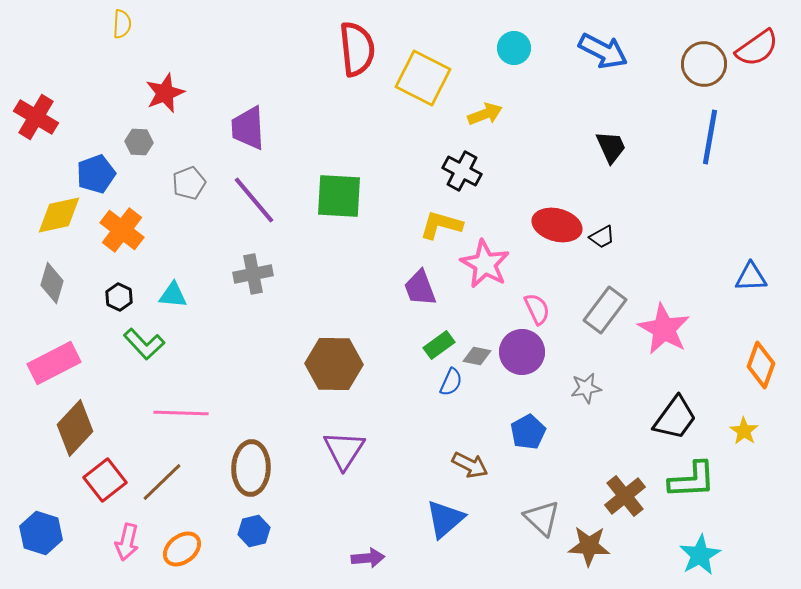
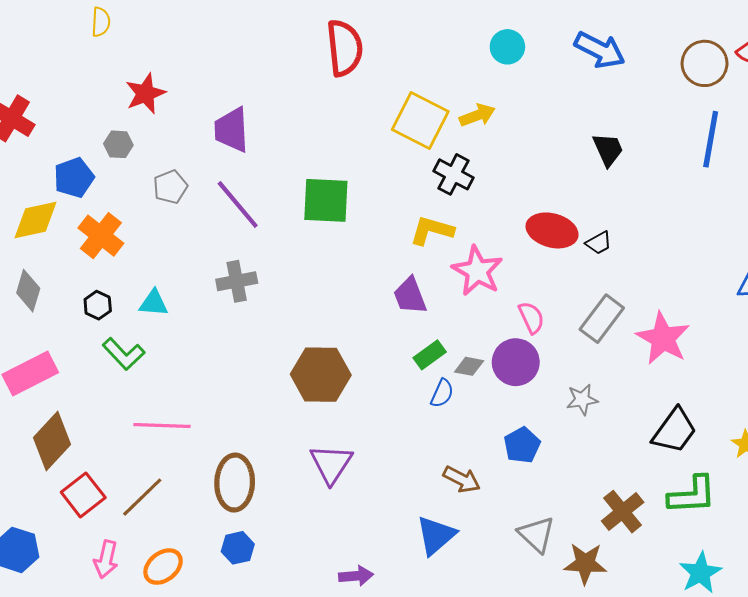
yellow square: (423, 78) -> (420, 120), moved

